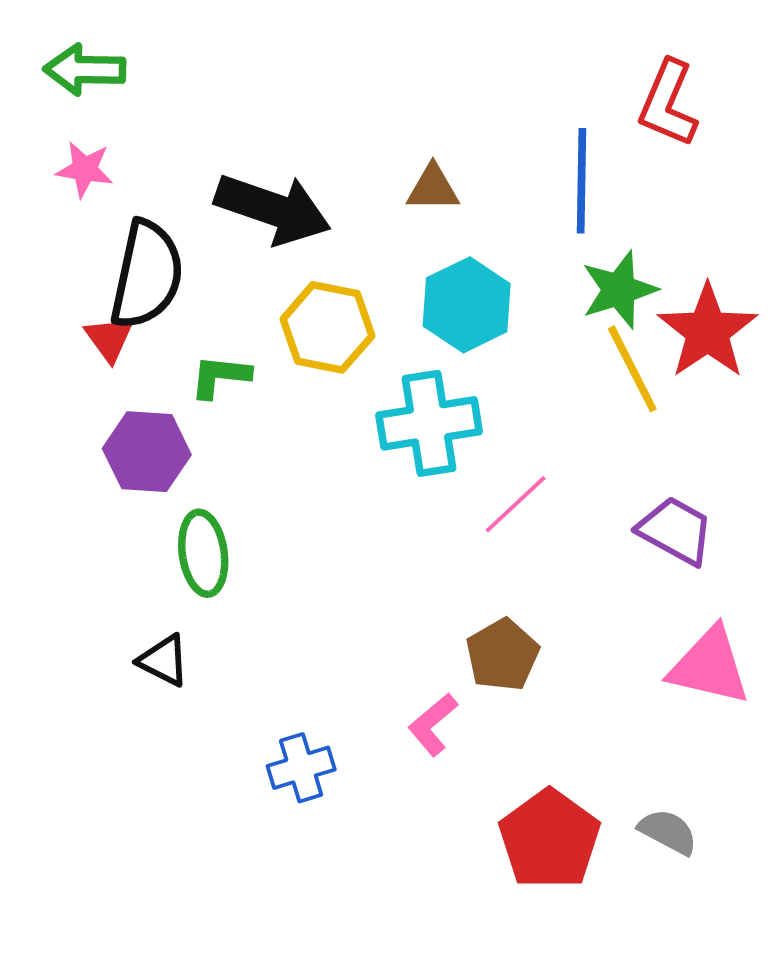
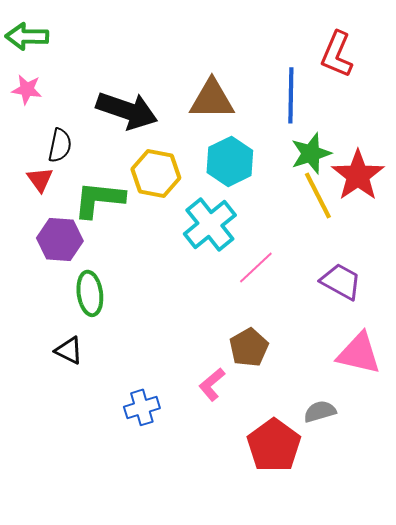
brown triangle: (433, 188) -> (212, 99), size x1.6
black semicircle: (147, 275) -> (60, 145), size x0.6
green L-shape: (220, 376) -> (99, 199), size x1.6
cyan cross: (429, 423) -> (210, 224), turned -30
gray semicircle: (668, 832) -> (320, 411), moved, turned -44

